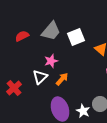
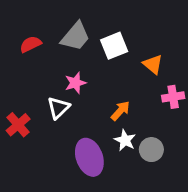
orange arrow: (62, 79) -> (120, 111), moved
white star: (83, 111) -> (125, 140), moved

